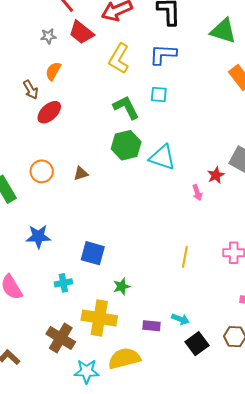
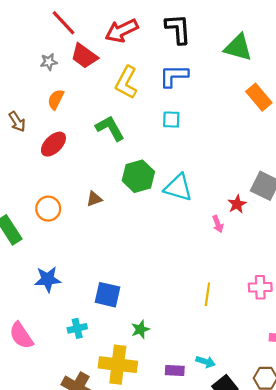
brown arrow: (31, 90) -> (17, 122), moved
green L-shape: (126, 107) -> (110, 128), moved
brown triangle: (81, 173) -> (94, 199), moved

